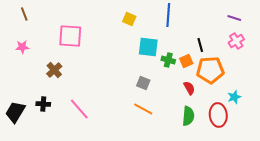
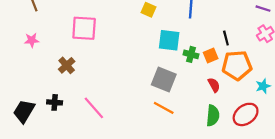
gray square: (143, 83) -> (164, 80), size x1.6
cyan star: (234, 97) -> (263, 86), moved
red ellipse: (218, 115) -> (246, 114), turned 60

